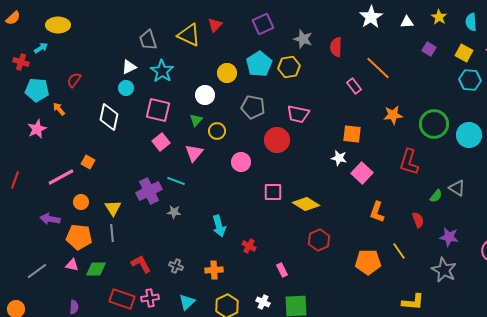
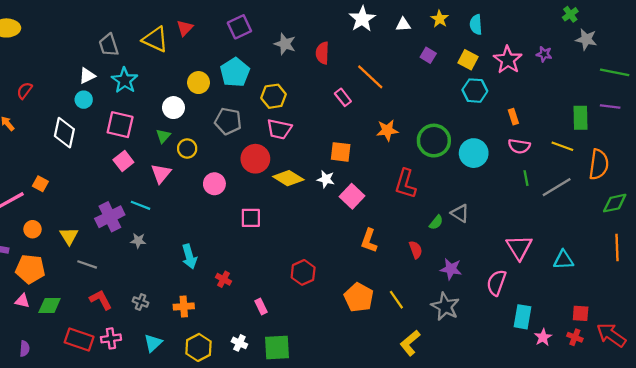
yellow hexagon: (289, 67) -> (274, 96), moved
yellow diamond: (306, 204) -> (288, 178), moved
gray line: (112, 233) -> (87, 264), moved, turned -66
yellow line: (399, 251) -> (396, 300), moved
orange pentagon: (368, 262) -> (359, 297), turned 30
yellow L-shape: (413, 302) -> (410, 343), turned 135

